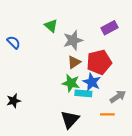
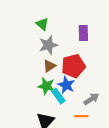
green triangle: (51, 26) -> (42, 24), moved
purple rectangle: (109, 28) -> (83, 33), turned -63
cyan rectangle: (83, 93) -> (58, 96), turned 49

